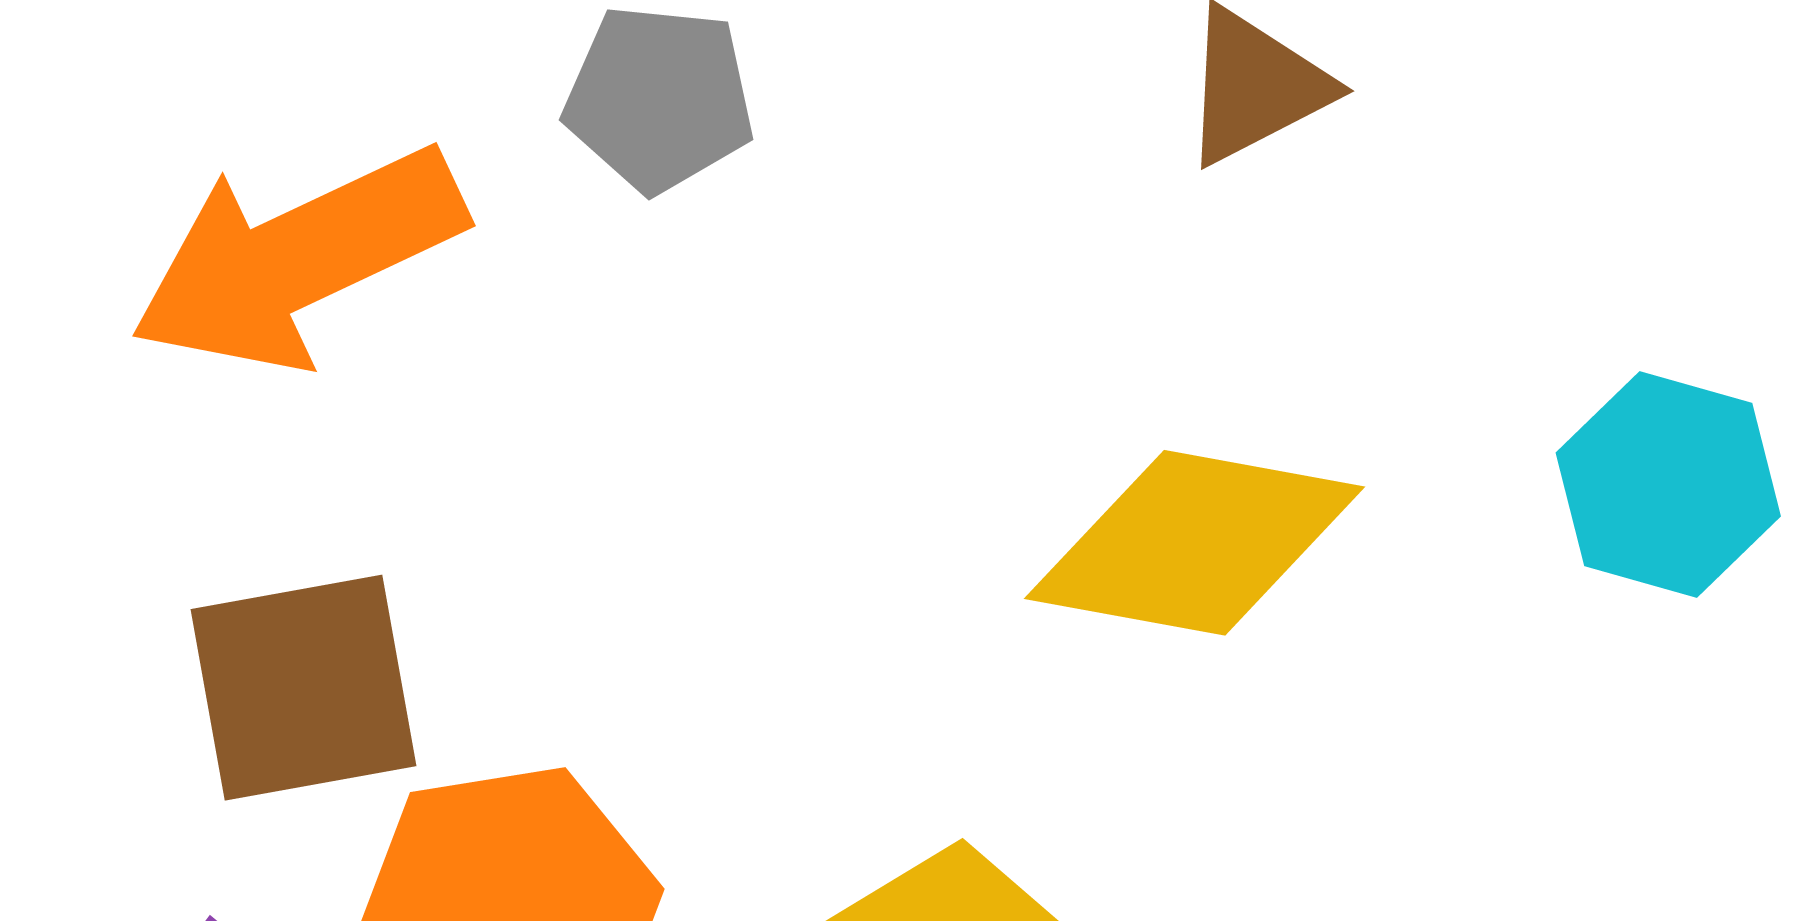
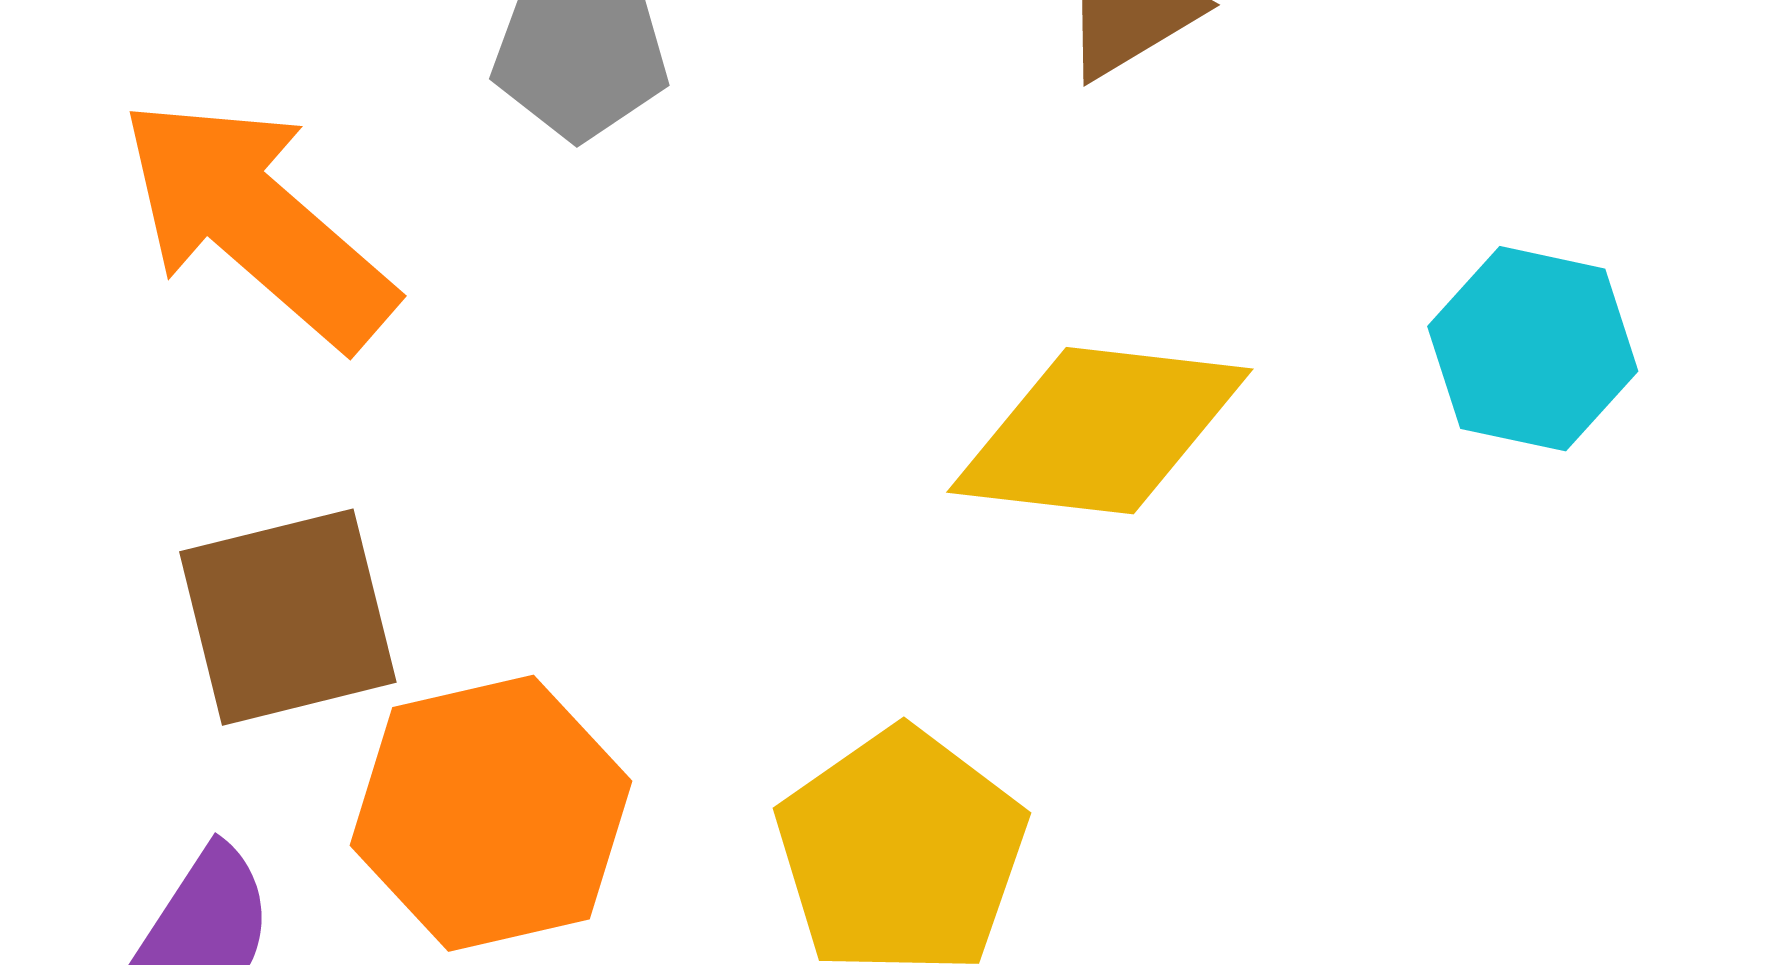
orange arrow: (298, 259) -> (257, 222), turned 70

